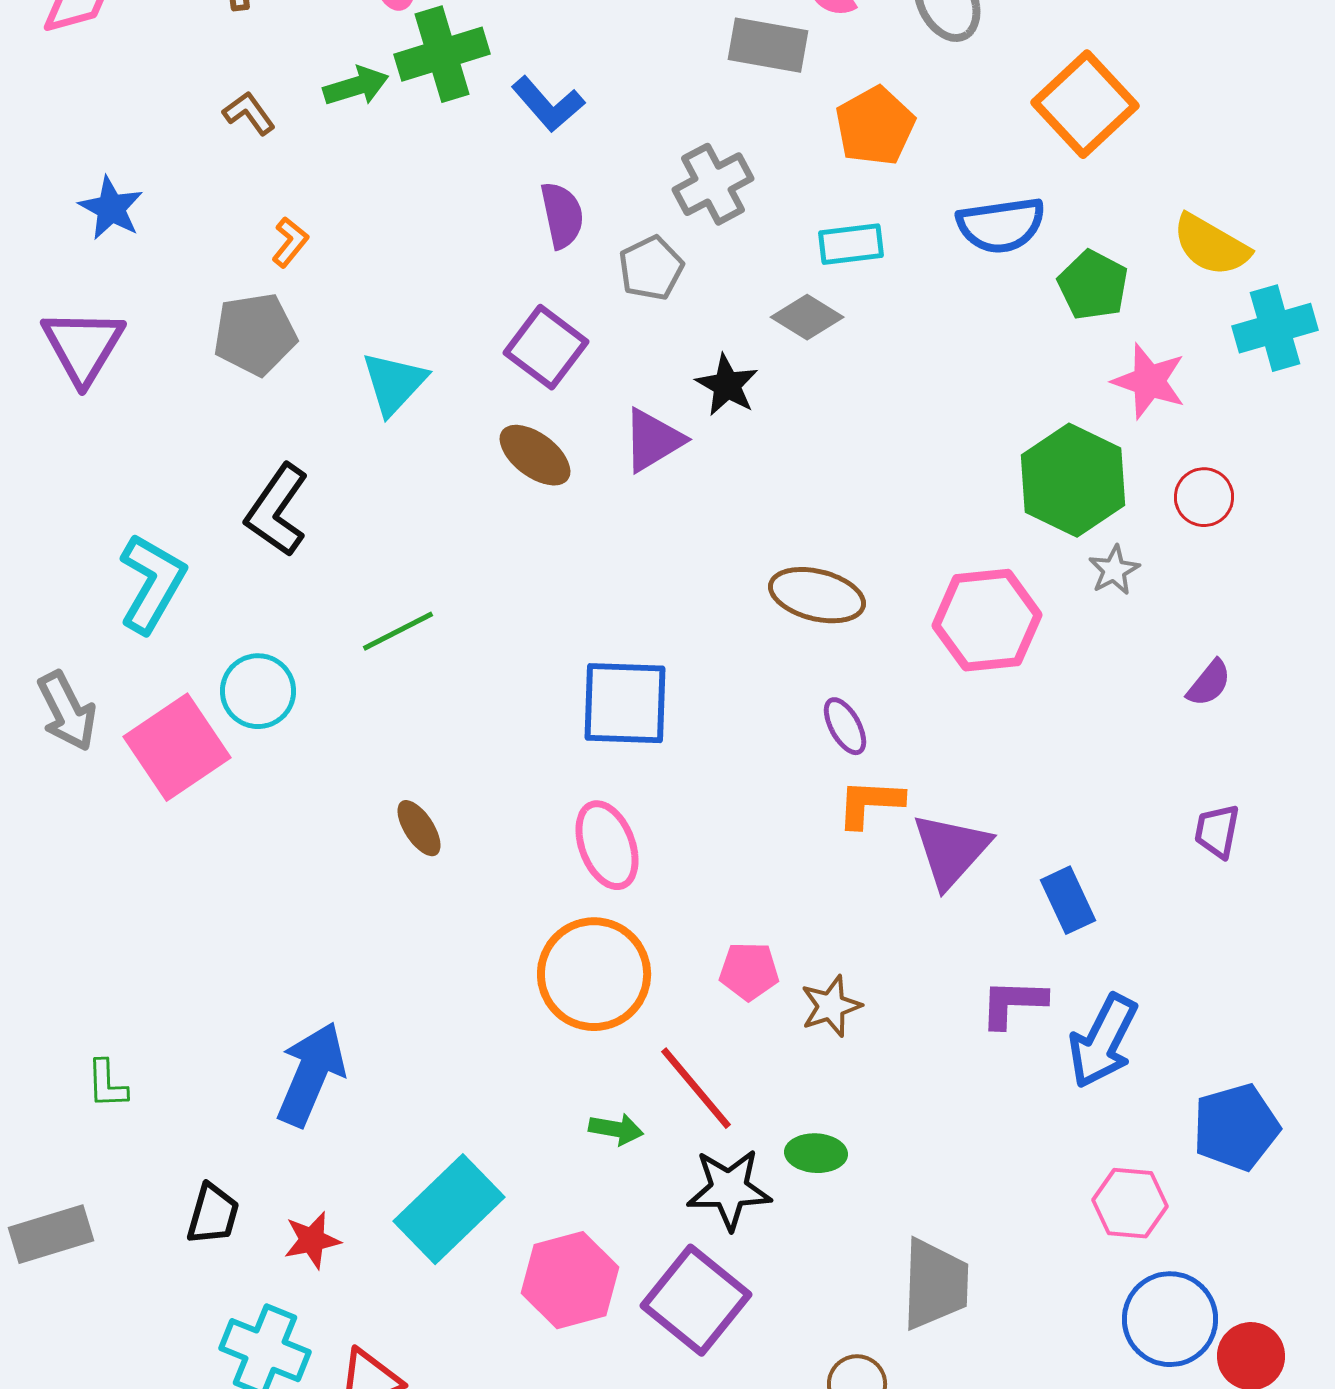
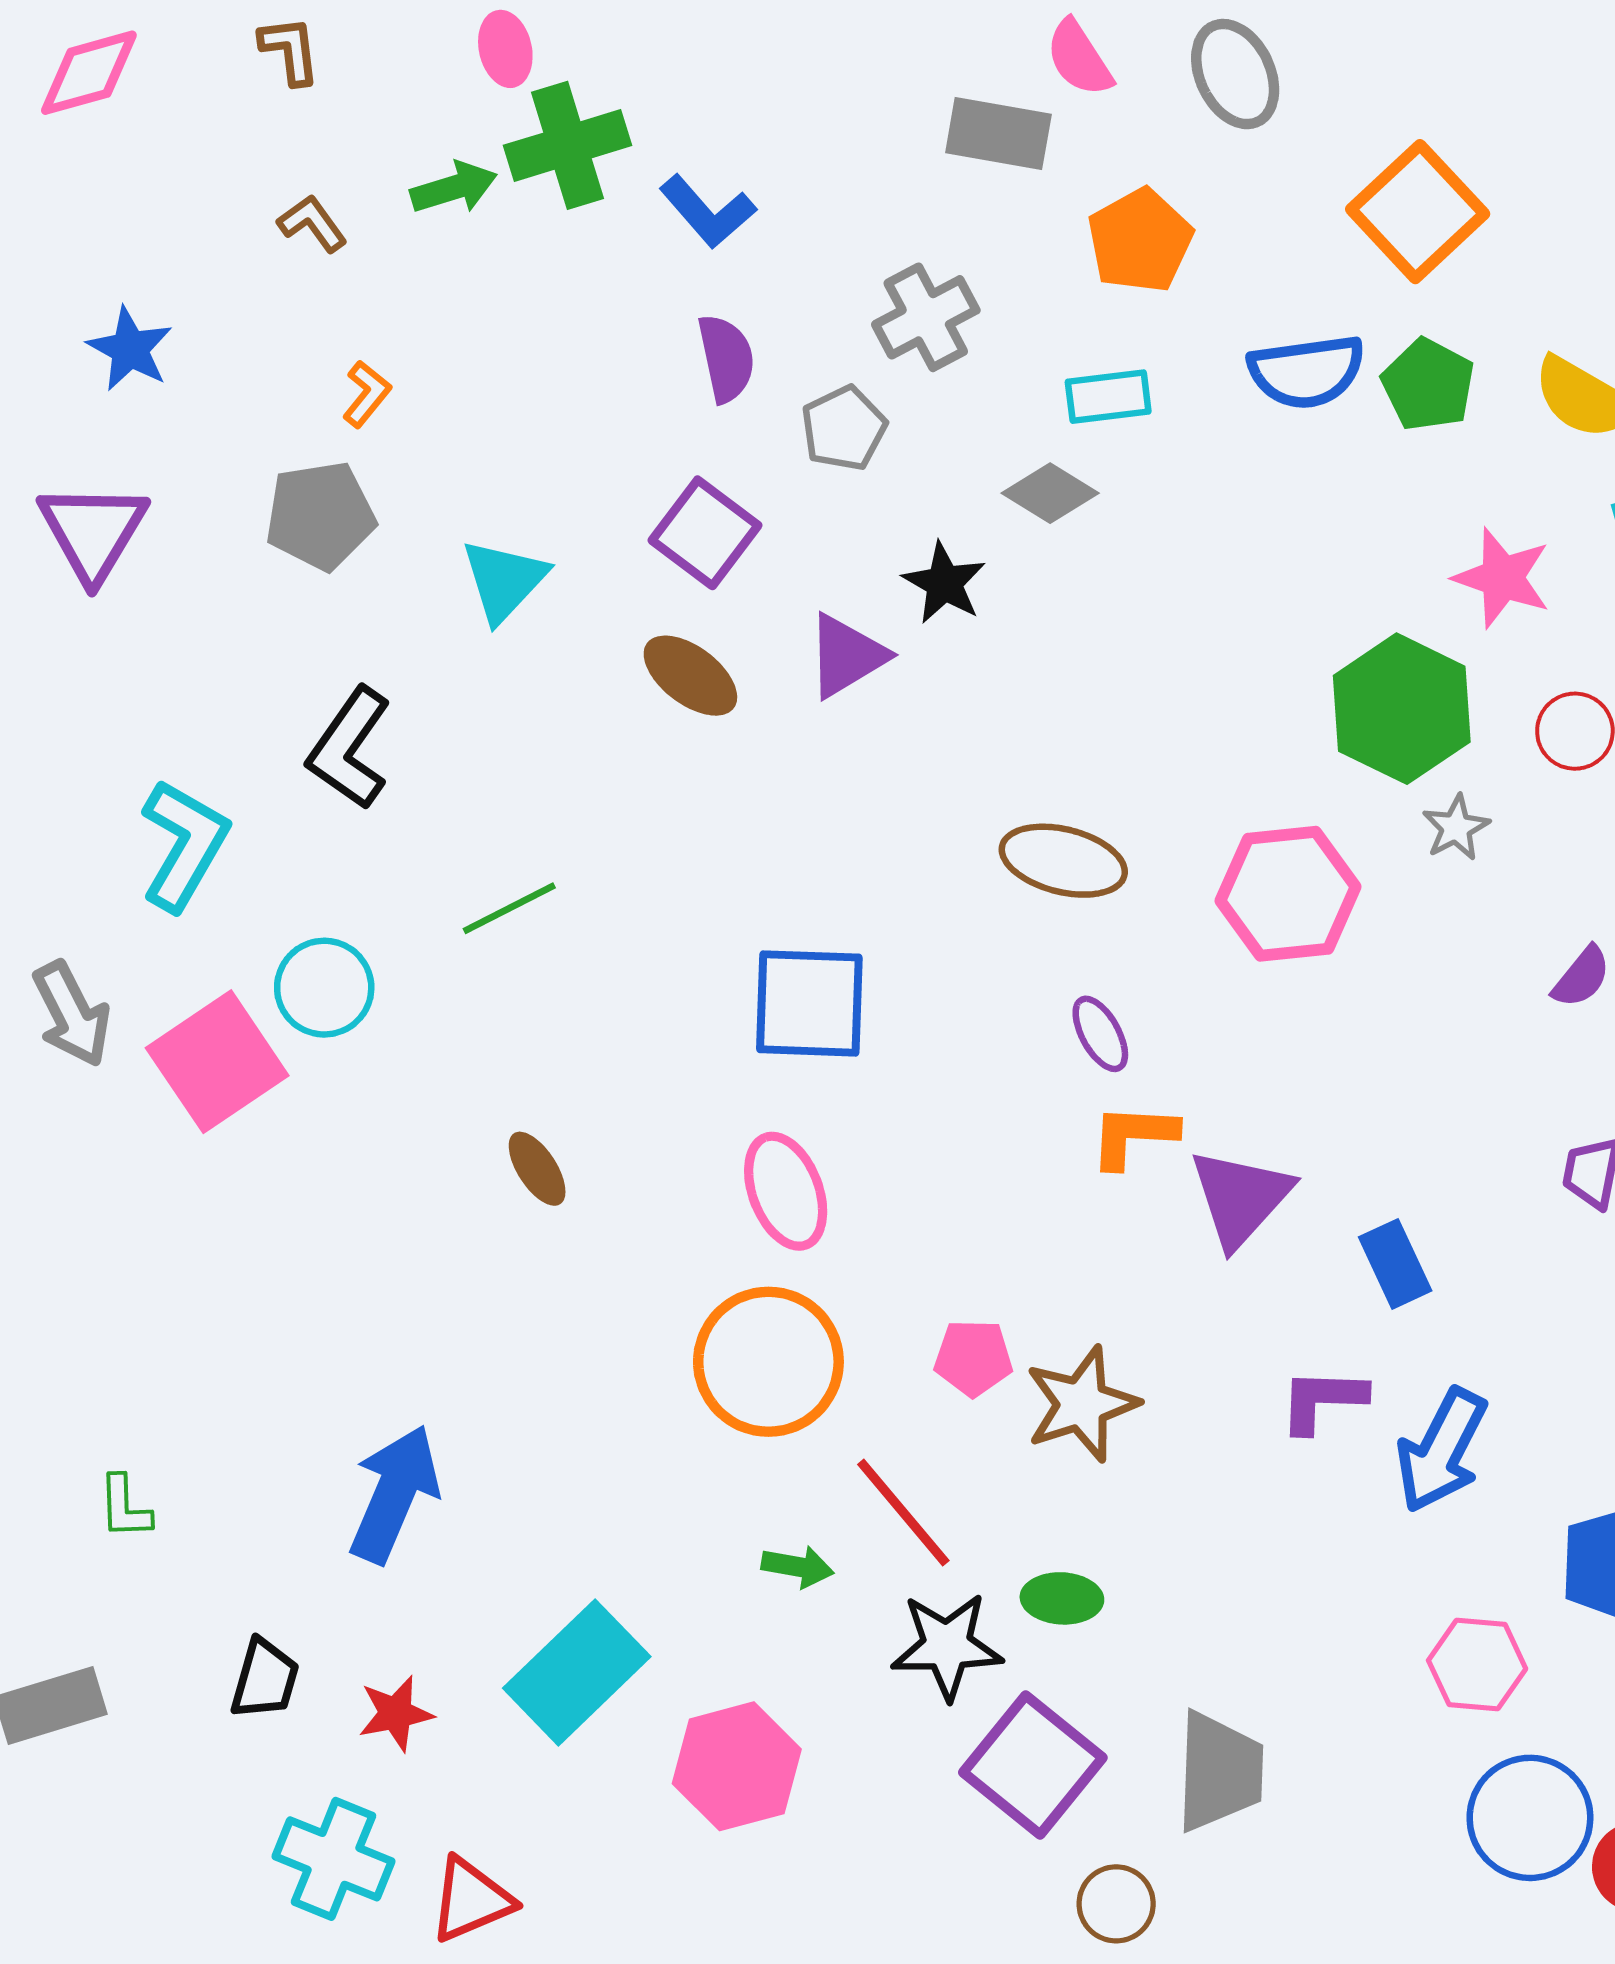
green pentagon: (1093, 285) -> (1428, 385), moved
brown star: (831, 1006) -> (1082, 1404), size x1.4
purple square: (696, 1300) -> (1033, 1765), moved

